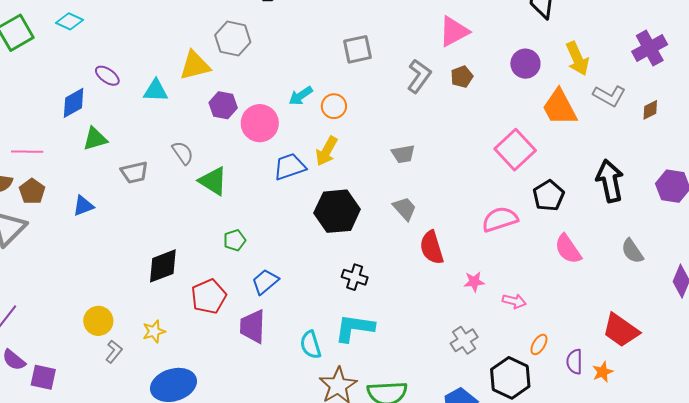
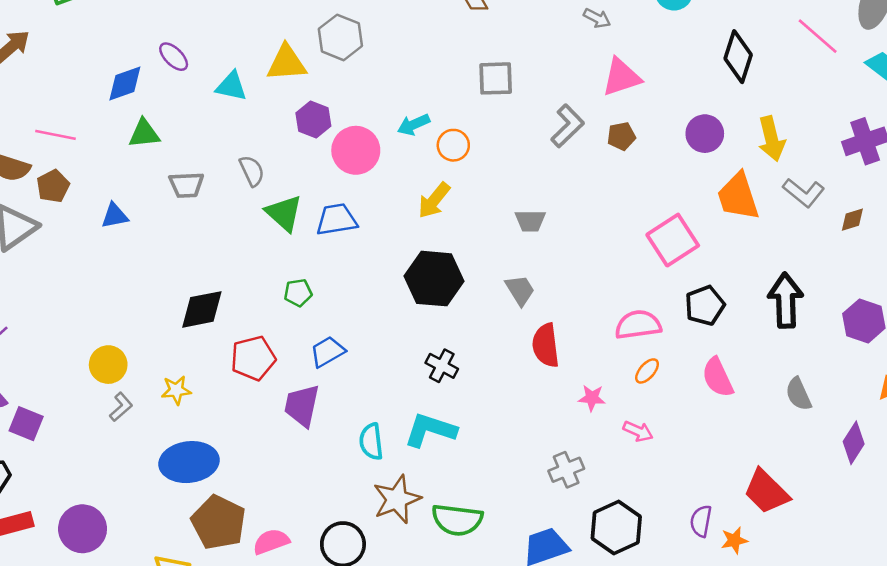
blue trapezoid: (290, 167) -> (337, 220), moved
orange ellipse: (539, 344) -> (647, 371), moved

